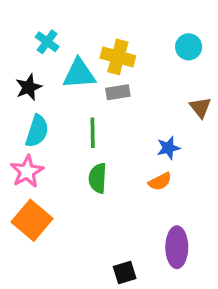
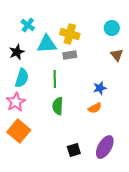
brown triangle: (200, 107) -> (117, 55), moved
purple ellipse: (177, 247) -> (105, 147), turned 30
black square: (125, 272) -> (74, 150), moved

